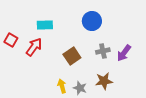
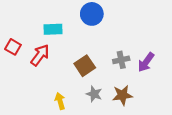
blue circle: (92, 21) -> (92, 14), moved
yellow arrow: (62, 86) -> (60, 101), moved
gray star: (80, 88) -> (94, 94), moved

